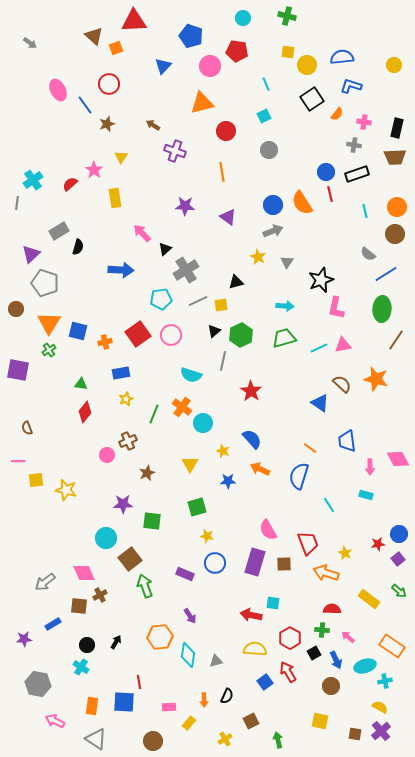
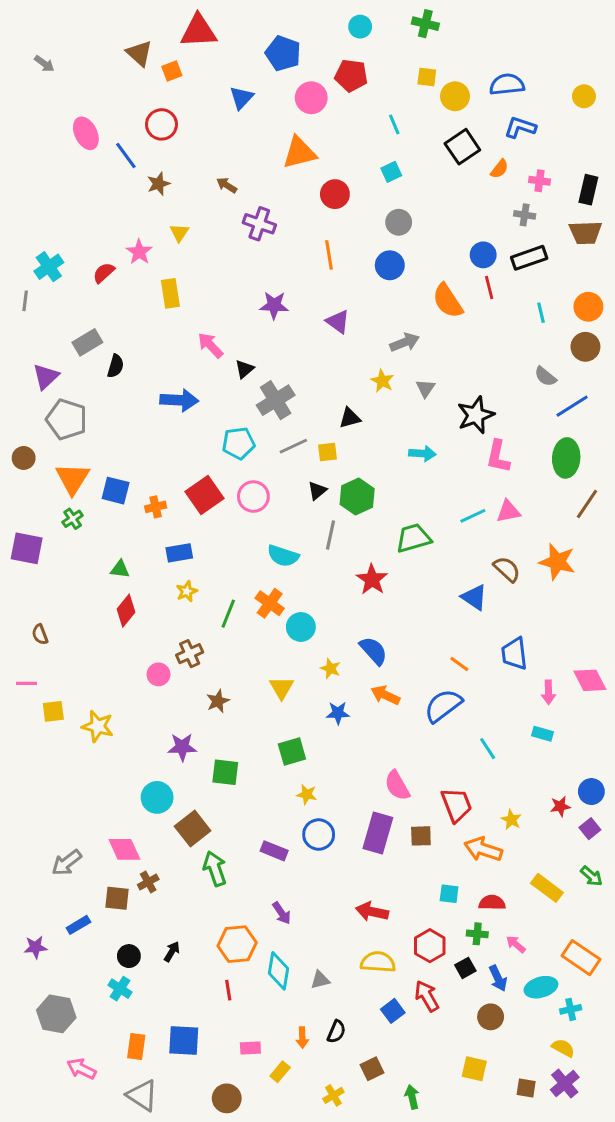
blue circle: (273, 205) -> (390, 265), moved
green trapezoid: (284, 338) -> (413, 538), moved
blue semicircle: (299, 476) -> (443, 706), turned 36
cyan square: (273, 603) -> (449, 894), moved
red line: (139, 682) -> (228, 990), moved

